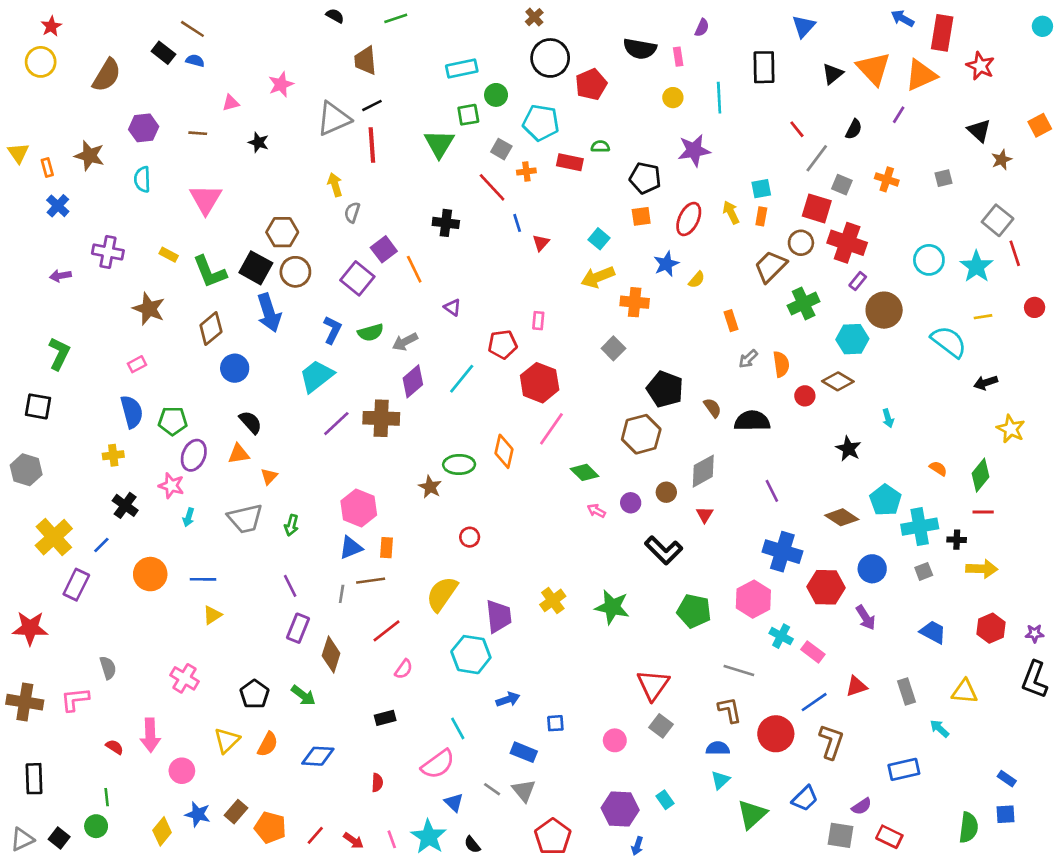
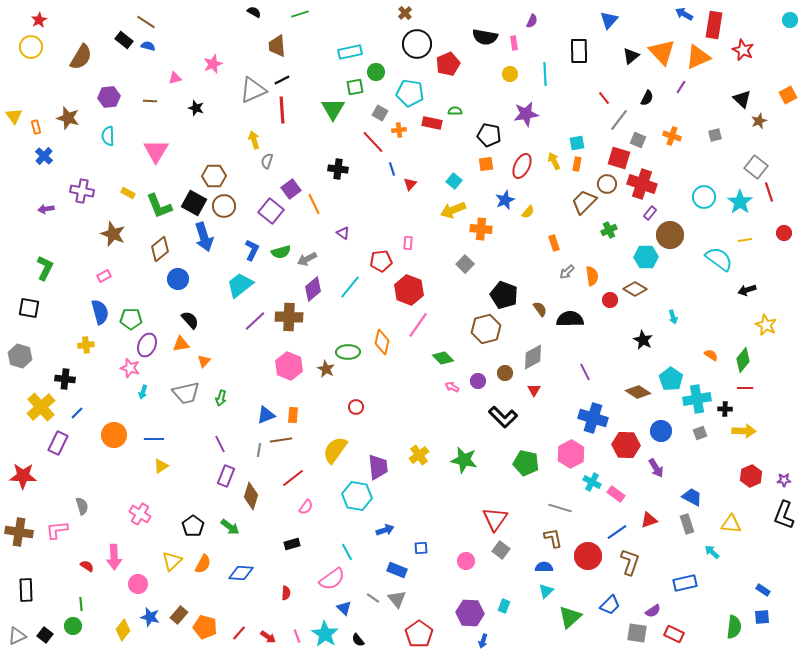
green cross: (804, 303) -> (609, 230), size x0.7
black cross: (125, 505) -> (65, 379), moved, turned -30
pink hexagon: (359, 508) -> (289, 366), moved
blue trapezoid: (933, 632) -> (692, 497), moved
cyan rectangle: (665, 800) -> (504, 606), turned 56

